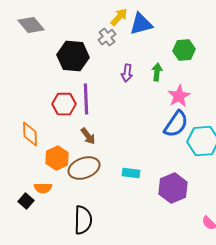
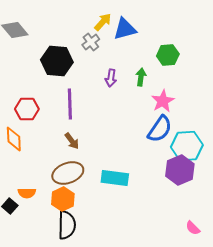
red hexagon: (64, 104) -> (27, 109), moved
orange hexagon: (57, 158) -> (63, 199), moved
cyan rectangle: (131, 173) -> (115, 178), size x1.5
purple hexagon: (173, 188) -> (180, 170), moved

